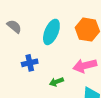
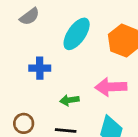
gray semicircle: (14, 26) -> (30, 16), turned 91

